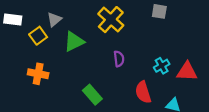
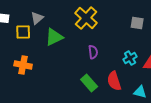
gray square: (159, 11) -> (137, 23), moved
yellow square: (38, 36) -> (23, 32), turned 35
green rectangle: (92, 95) -> (89, 83), moved

